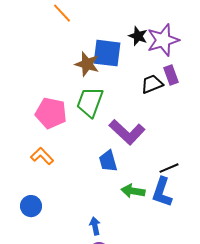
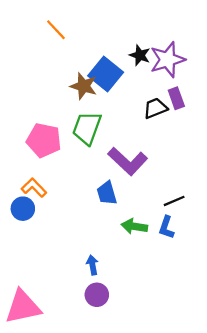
blue square: (107, 53) -> (106, 74), turned 32
blue L-shape: (162, 192) -> (166, 227), size x0.7
blue circle: (31, 206) -> (23, 209), moved

